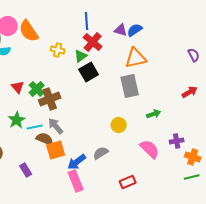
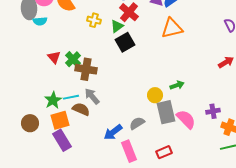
gray rectangle: (130, 86) -> (166, 112), moved
brown cross: (50, 99) -> (86, 69), turned 30
green arrow: (154, 114) -> (177, 85), moved
green star: (17, 120) -> (53, 100), moved
orange square: (56, 150) -> (60, 120), moved
purple rectangle: (26, 170) -> (62, 140), size x1.5
pink rectangle: (76, 181) -> (129, 151), moved

